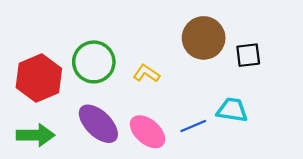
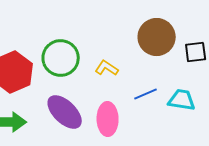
blue line: (193, 126) -> (146, 94), moved
pink ellipse: (148, 132) -> (108, 119), turned 48

